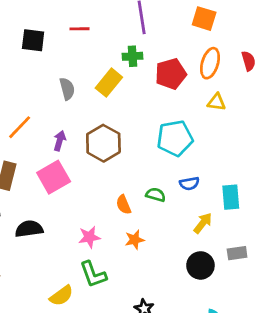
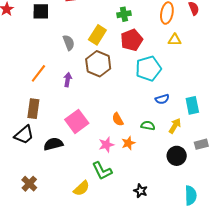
green cross: (132, 56) -> (124, 14), moved
red pentagon: (171, 74) -> (132, 40), moved
brown hexagon: (103, 143) -> (98, 64), moved
pink square: (54, 177) -> (77, 121), moved
green semicircle: (156, 195) -> (148, 126), moved
pink star: (89, 237) -> (106, 145), moved

